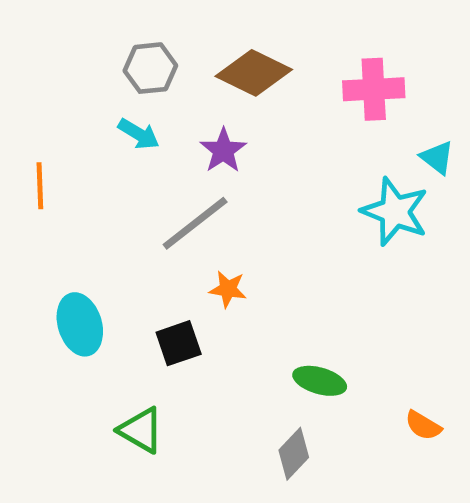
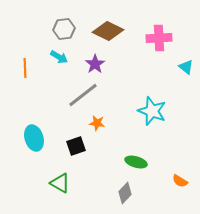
orange line: (40, 186) -> (25, 68), moved
cyan star: (395, 212) -> (152, 111), moved

